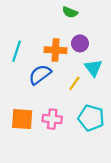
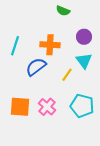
purple circle: (80, 43) -> (84, 37), moved
pink cross: (52, 119) -> (47, 107), turned 36

